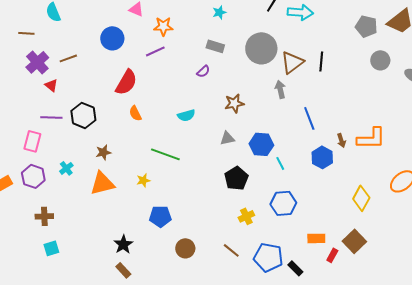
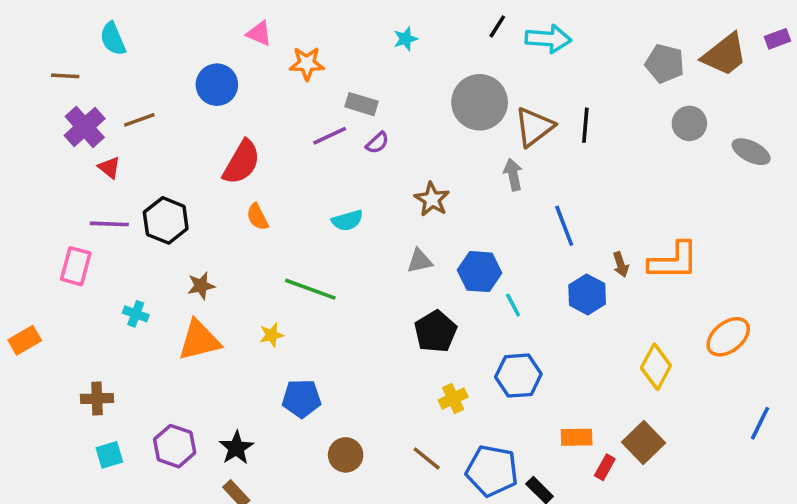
gray rectangle: (215, 46) -> (361, 104), moved
purple line: (155, 51) -> (330, 136), moved
brown star: (234, 103) -> (432, 199), turned -30
cyan cross: (66, 168) -> (136, 314), turned -32
purple hexagon: (33, 176) -> (175, 446), moved

